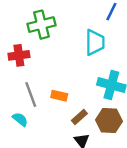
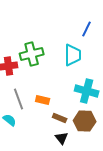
green cross: (41, 25) -> (32, 54), moved
brown rectangle: (79, 117) -> (60, 118), turned 64

